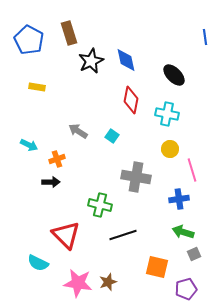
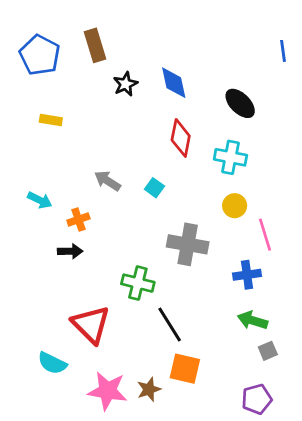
black star: (91, 61) -> (125, 84), size x0.7
black line: (123, 235) -> (170, 324), turned 76
orange square: (157, 267) -> (185, 369), moved

